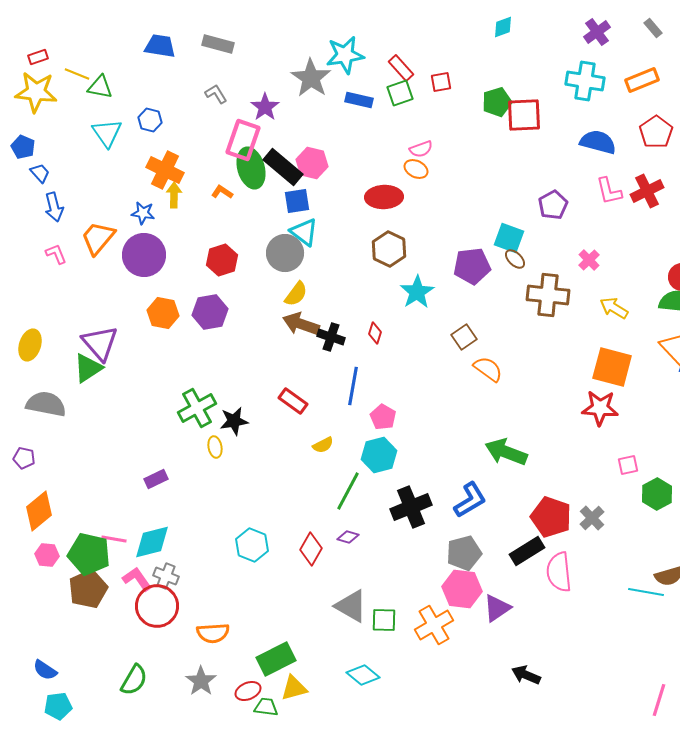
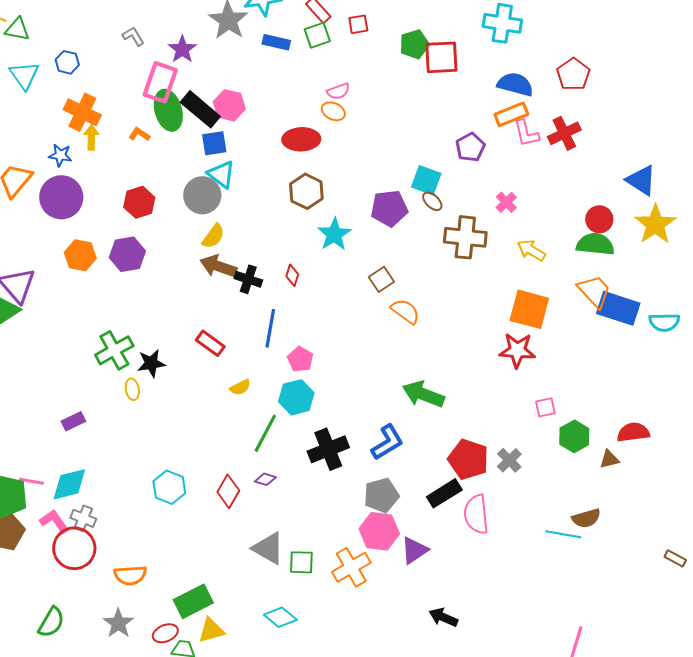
orange rectangle: (642, 80) -> (511, 114), moved

